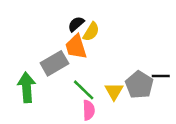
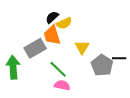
yellow semicircle: (91, 32) -> (64, 23), turned 35
yellow triangle: (114, 91) -> (82, 47), moved
pink semicircle: (89, 110) -> (62, 85), turned -77

